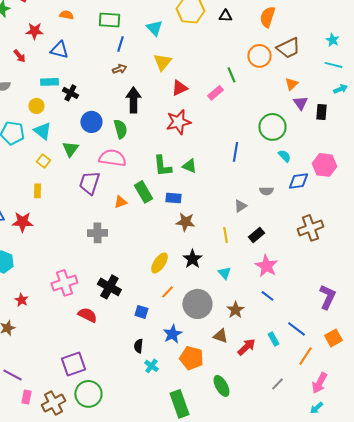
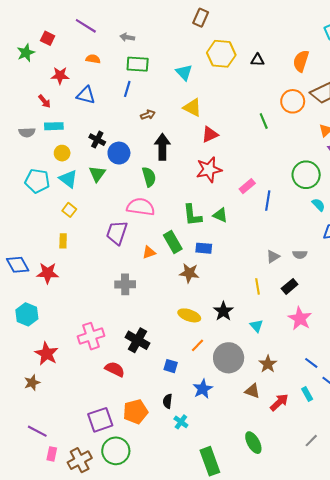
blue line: (120, 44) -> (127, 89), moved
yellow triangle: (162, 62) -> (192, 108), turned -42
cyan rectangle: (49, 82) -> (54, 126), moved
pink rectangle: (215, 93) -> (247, 186), moved
blue circle: (91, 122) -> (119, 153), moved
green triangle: (70, 149) -> (97, 174), moved
gray semicircle: (266, 191) -> (300, 254), moved
brown star: (185, 222) -> (189, 273), moved
yellow ellipse: (159, 263) -> (189, 315), turned 75
blue line: (267, 296) -> (311, 363), moved
red star: (21, 300) -> (47, 354), size x1.6
orange pentagon: (191, 358) -> (135, 412), moved, turned -30

